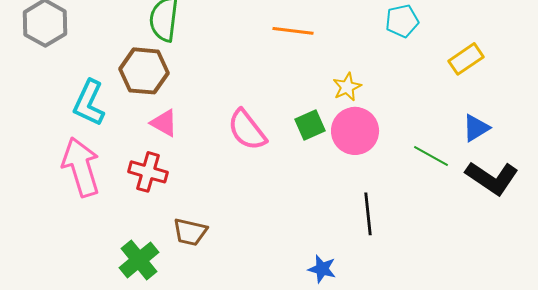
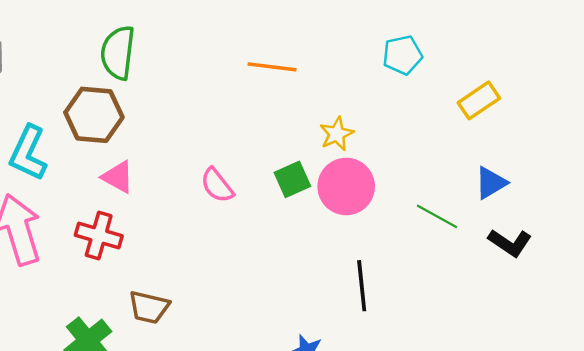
pink semicircle: (247, 130) -> (217, 185), size x0.7
black L-shape: (492, 178) -> (510, 243), size x0.7

